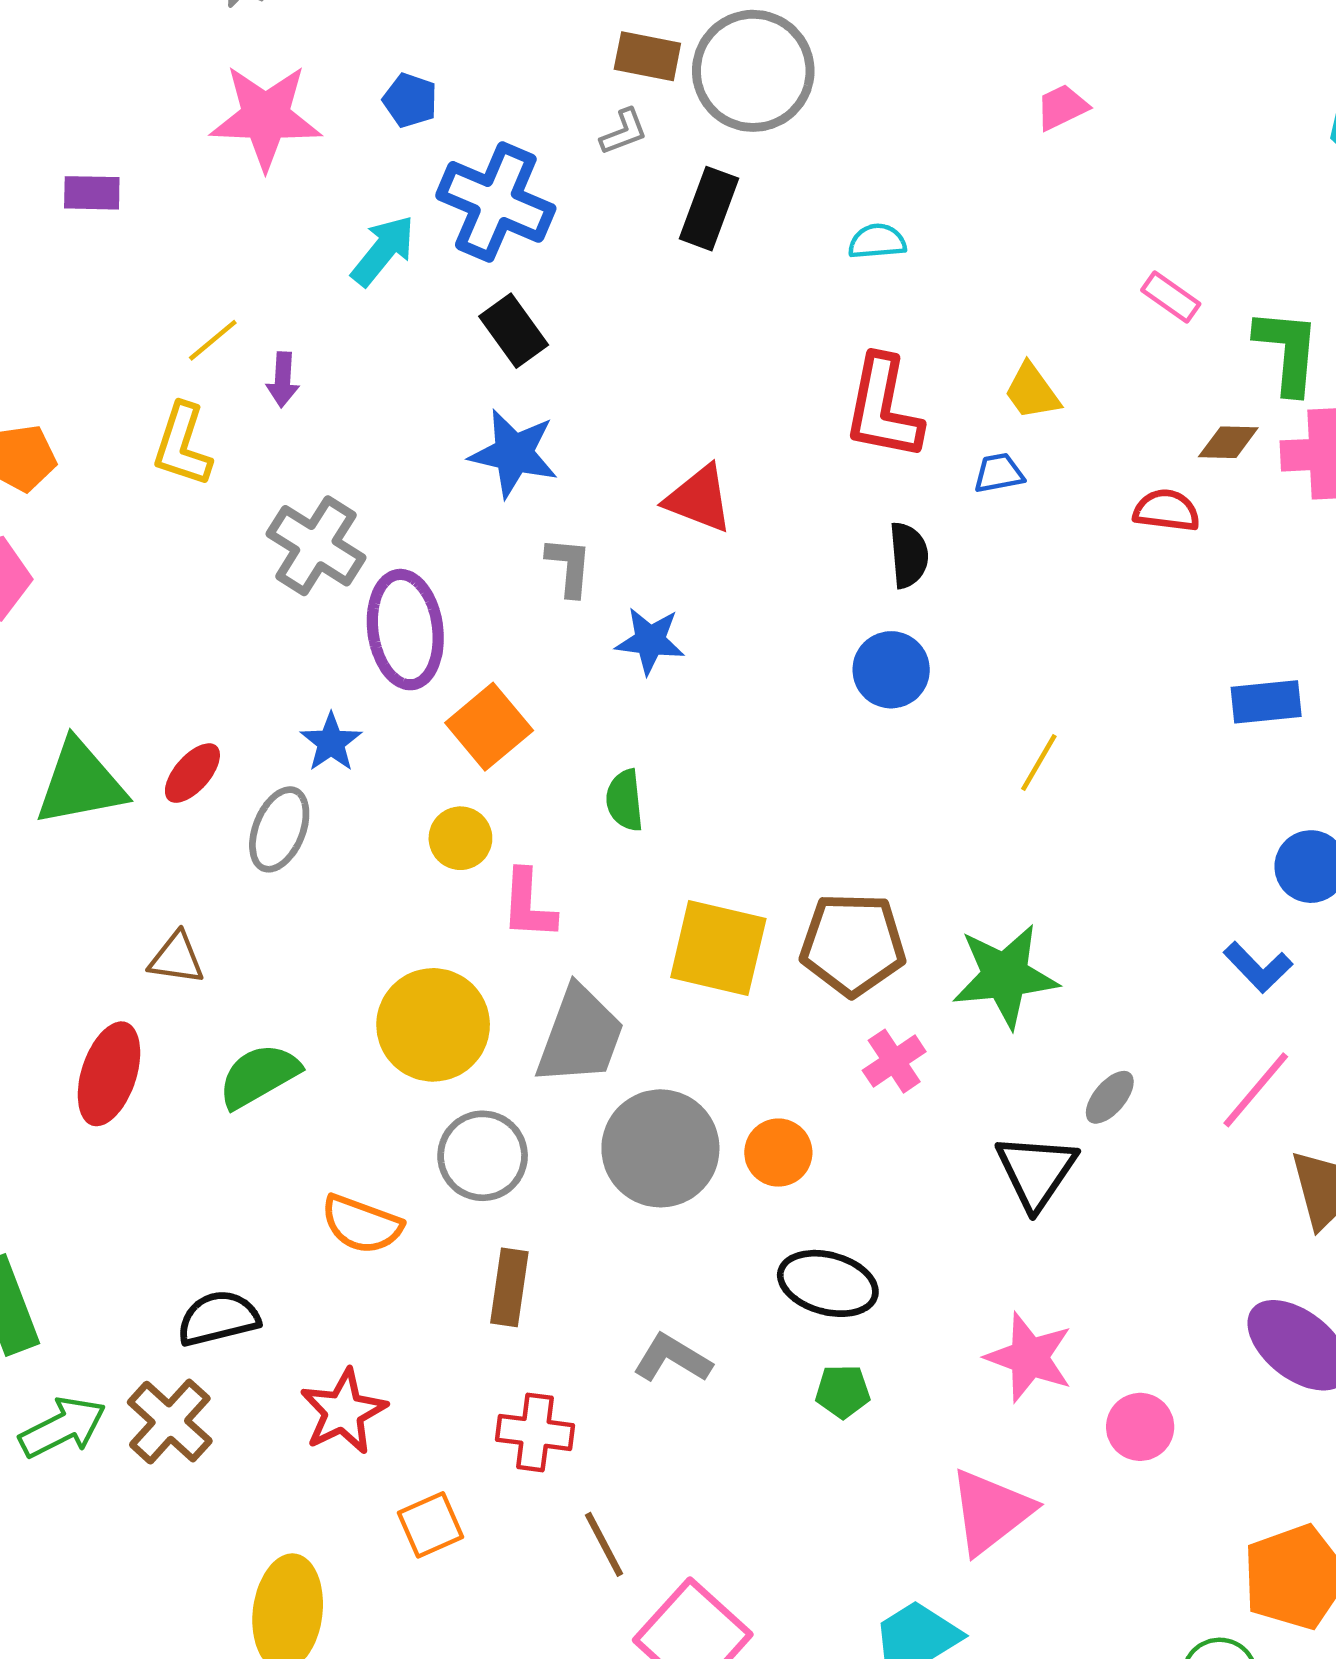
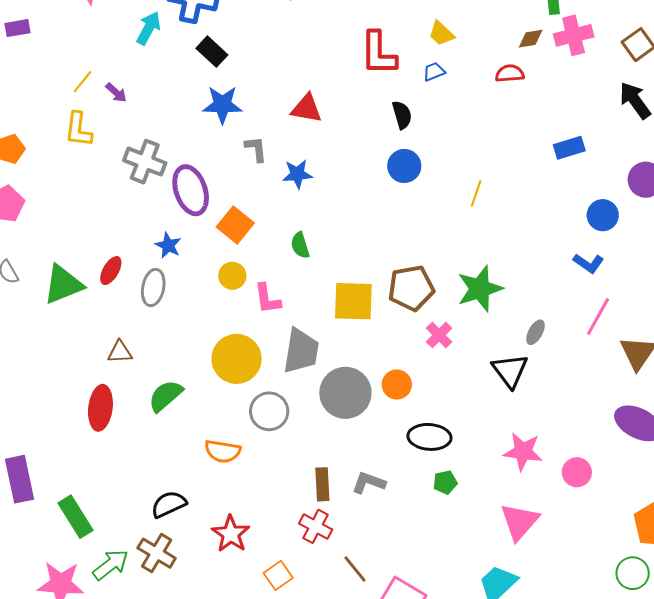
purple arrow: (283, 380) -> (116, 93), turned -40
brown rectangle: (509, 1287) -> (322, 484), moved
red cross: (535, 1432) -> (316, 526), turned 32

